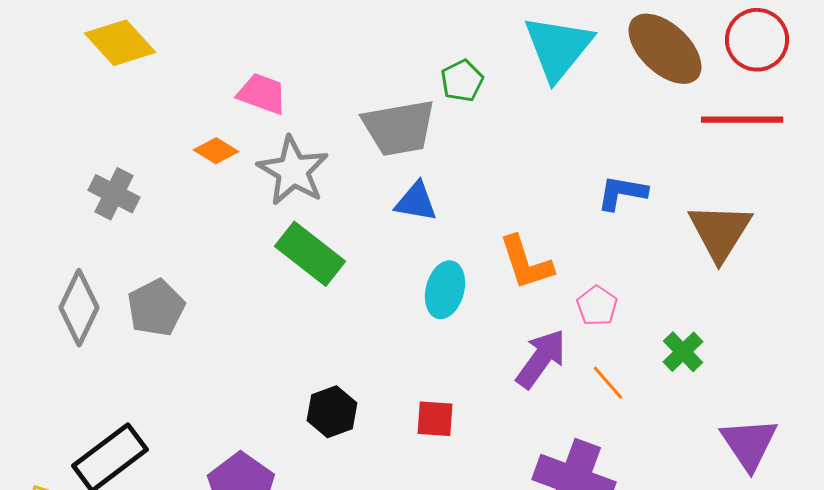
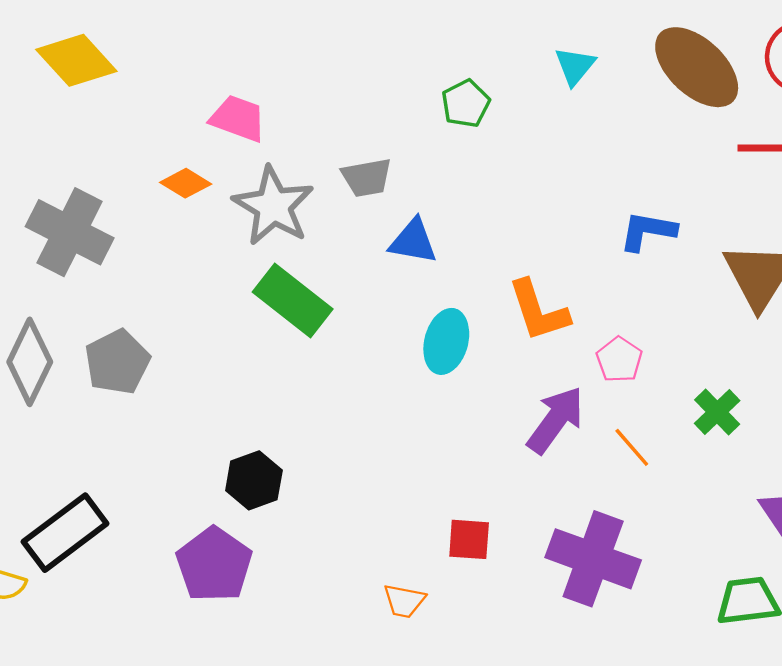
cyan triangle: (558, 48) -> (575, 66), size x0.5
gray trapezoid: (399, 128) -> (367, 178), moved, size x0.6
gray cross: (114, 194) -> (70, 232), size x1.5
black hexagon: (332, 412) -> (254, 480), moved
red square: (435, 419) -> (469, 539), moved

